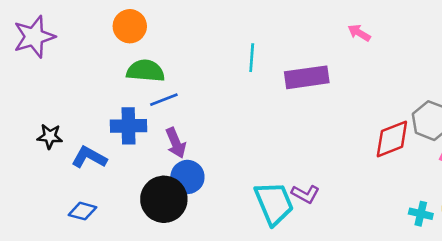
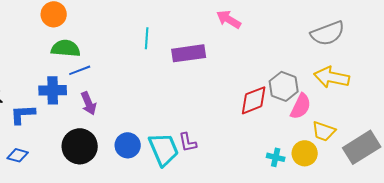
pink arrow: (359, 33) -> (229, 19), size x1.4
blue L-shape: (89, 157) -> (23, 114), turned -32
blue circle: (187, 177) -> (128, 145), moved
purple L-shape: (305, 194) -> (188, 142), turned 50

